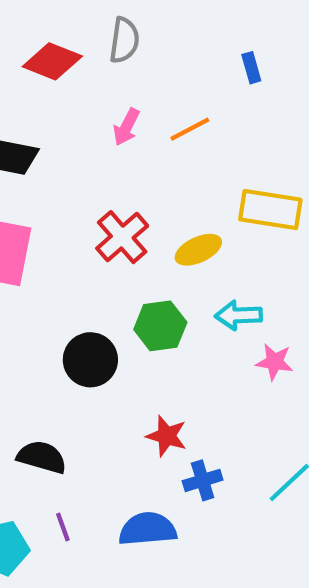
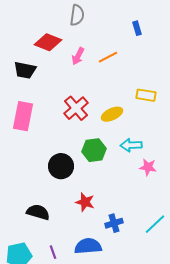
red diamond: (52, 61) -> (48, 42), moved
yellow rectangle: (270, 210) -> (146, 95), size x0.7
red star: (167, 436) -> (85, 202), moved
purple line: (63, 527) -> (53, 252), moved

